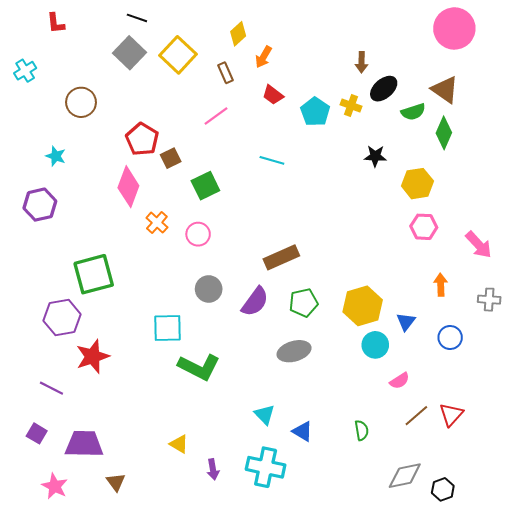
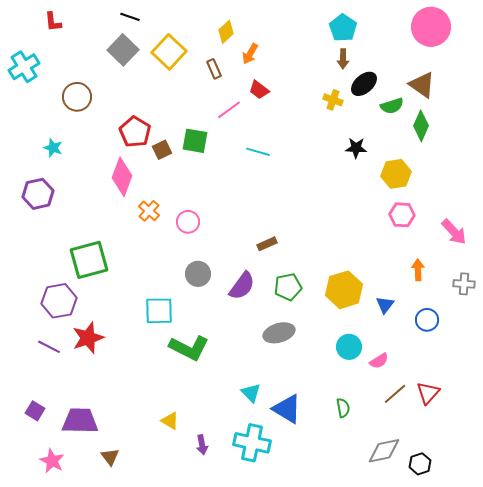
cyan cross: (25, 71) -> (24, 67), size x1.4
cyan pentagon: (315, 112) -> (343, 28), moved
pink line: (216, 116) -> (229, 110), moved
green square: (205, 186) -> (195, 141), moved, turned 36
brown rectangle: (281, 257) -> (267, 244), size x0.6
cyan circle: (375, 345) -> (349, 347), moved
purple line: (51, 388) -> (49, 347), moved
blue triangle: (302, 431) -> (287, 409), size x1.5

